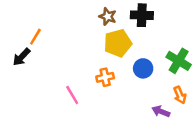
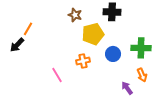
brown star: (108, 16) -> (75, 15), moved
green cross: (179, 61) -> (141, 48), turned -30
purple arrow: (161, 111) -> (127, 88), turned 32

